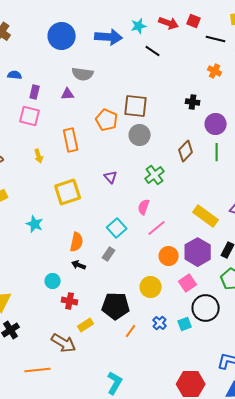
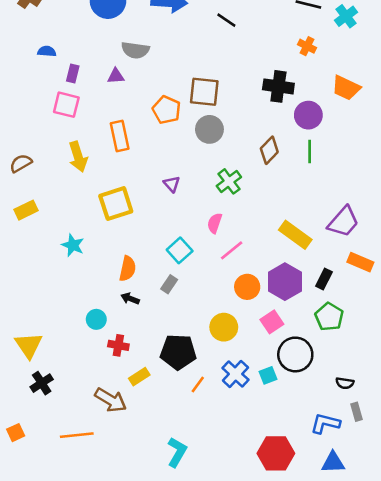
black cross: (193, 102) -> (278, 86), size x1.6
yellow arrow: (39, 156) -> (78, 157), size x1.6
blue cross: (160, 323) -> (235, 374), size x1.5

